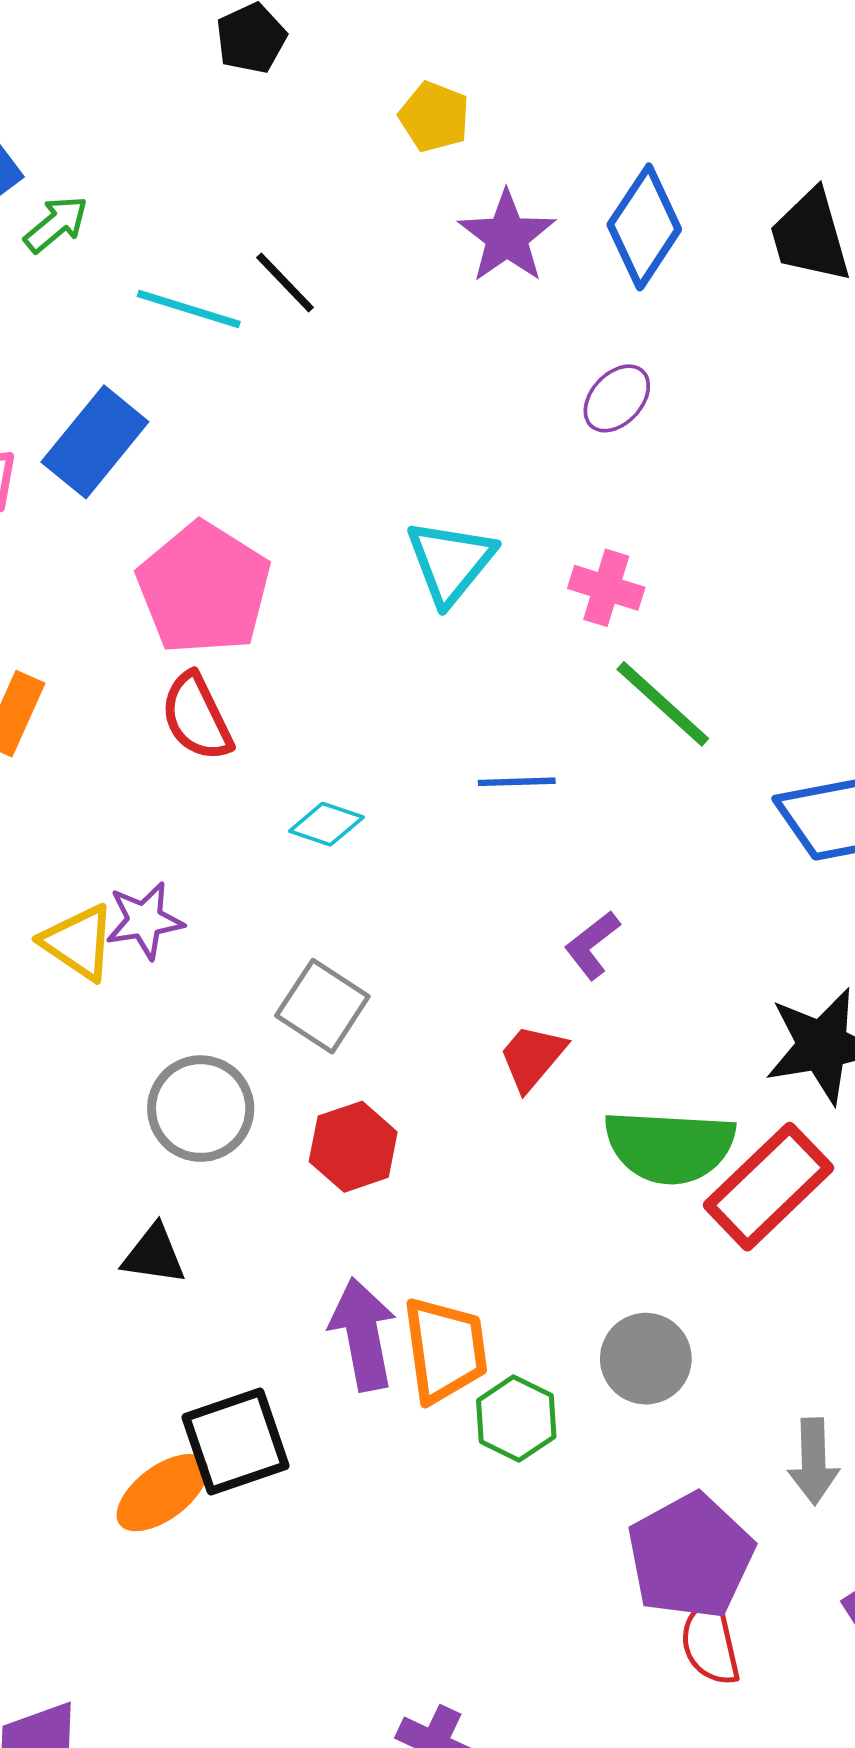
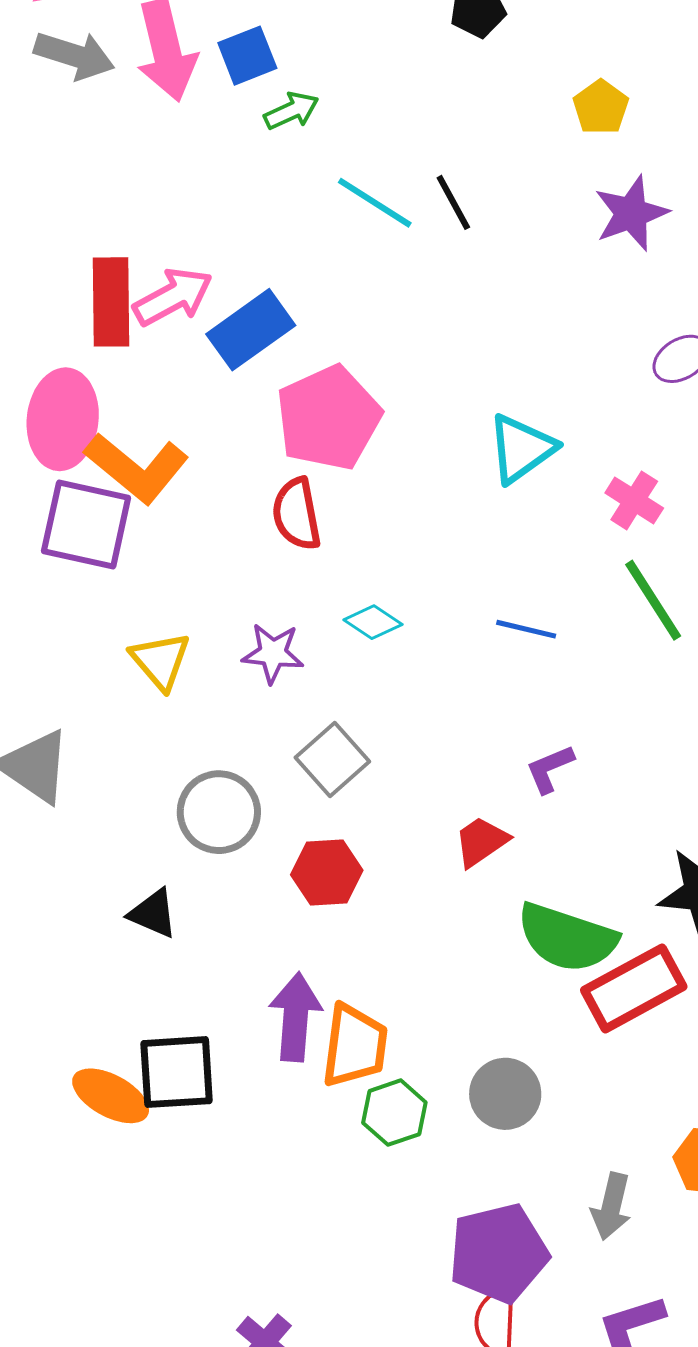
blue rectangle: (95, 442) -> (251, 330), moved
purple star: (145, 920) -> (273, 653), moved
orange ellipse: (162, 1493) -> (111, 1096), turned 50

